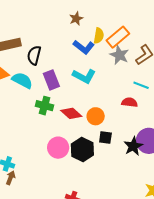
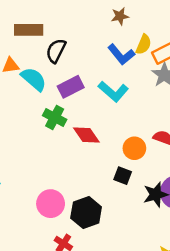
purple rectangle: (51, 80) -> (71, 87), turned 72
orange circle: (96, 116) -> (134, 148), moved
pink circle: (58, 148) -> (51, 204), moved
black hexagon: (82, 150) -> (86, 212), moved

